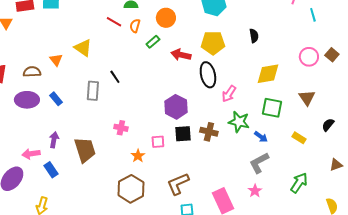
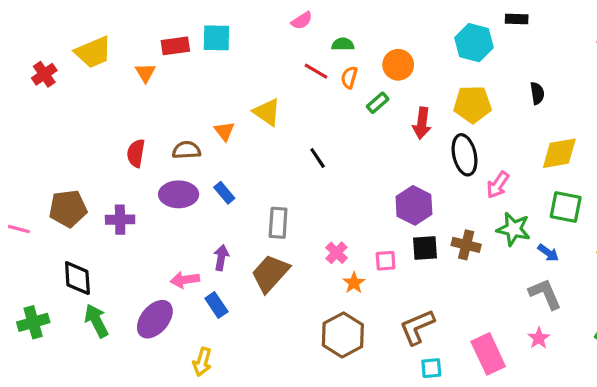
red arrow: (181, 55) -> (422, 123), turned -96
gray rectangle: (93, 91) -> (278, 223), moved
pink cross: (121, 128) -> (337, 253), moved, turned 32
brown trapezoid: (85, 150) -> (270, 273), turned -120
gray L-shape: (259, 163) -> (545, 294), turned 95

